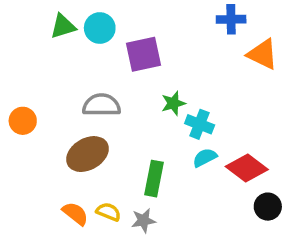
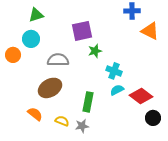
cyan circle: (100, 28) -> (31, 39), moved
green star: (173, 103) -> (95, 51), moved
orange circle: (23, 121) -> (13, 55), moved
orange semicircle: (75, 214) -> (35, 114), moved

